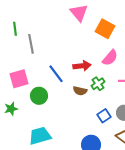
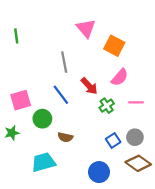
green line: (15, 29) -> (16, 36), moved
gray line: (31, 44) -> (64, 62), moved
red arrow: (82, 66) -> (89, 86), turned 54
brown semicircle: (80, 91) -> (65, 137), moved

